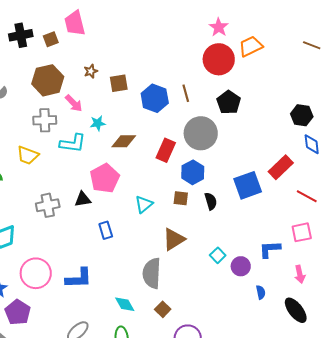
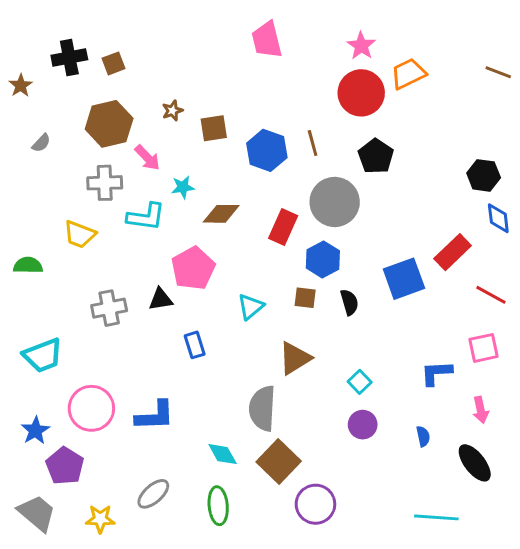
pink trapezoid: (75, 23) -> (267, 40), moved
purple circle: (241, 266) -> (363, 425), moved
brown square: (163, 309) -> (279, 461), size x1.8

